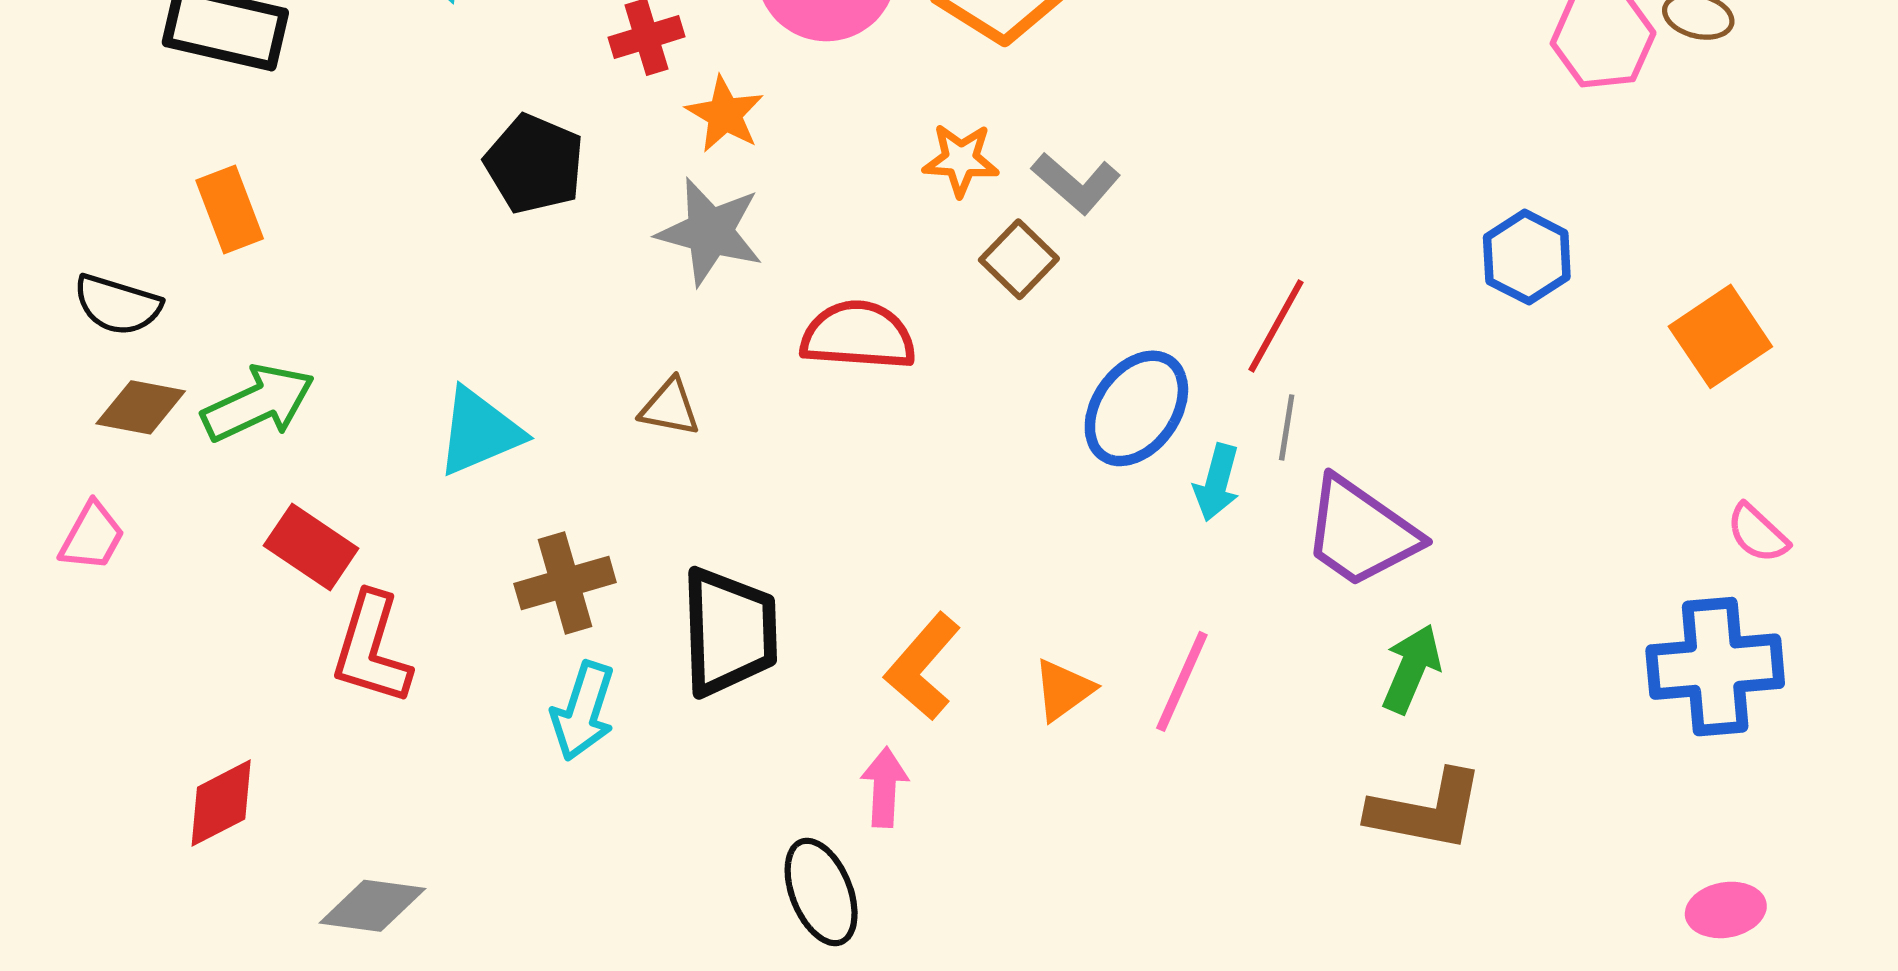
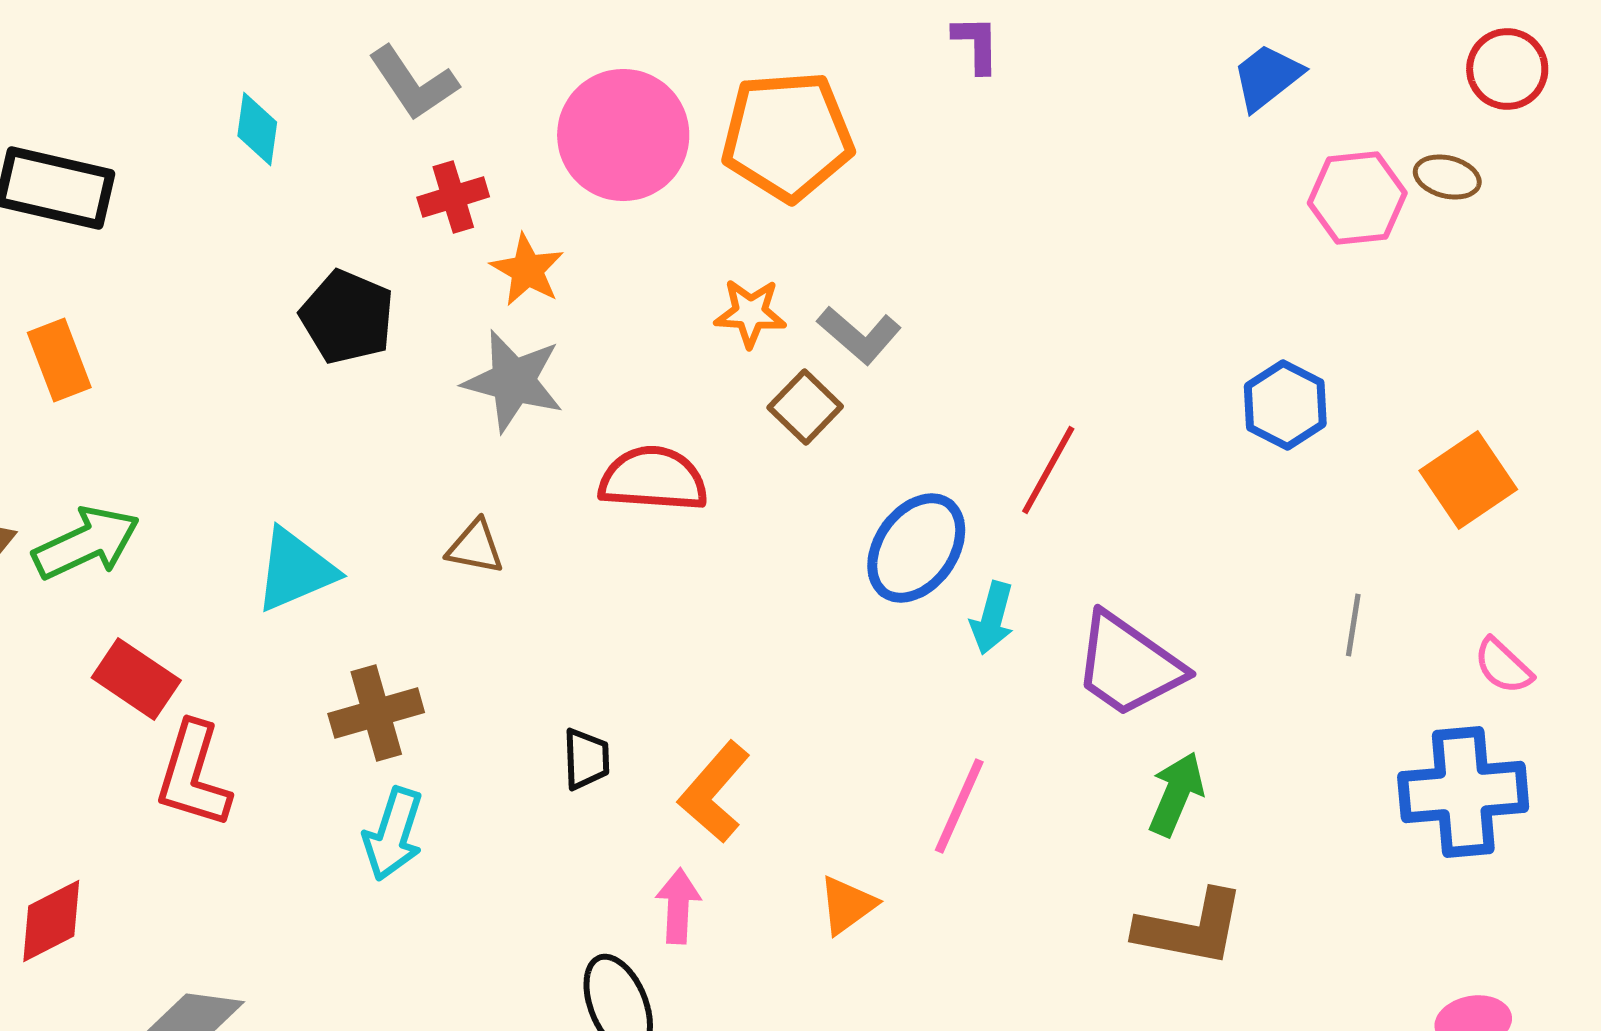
gray line: (1287, 427) -> (1353, 625), moved
black trapezoid: (729, 632) -> (586, 759), moved, size x0.5
orange triangle: (1063, 690) -> (847, 905), moved

